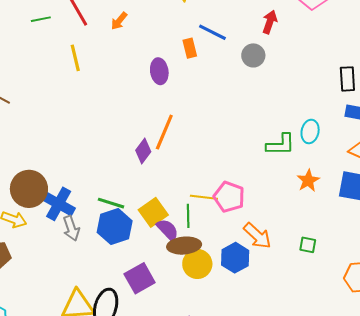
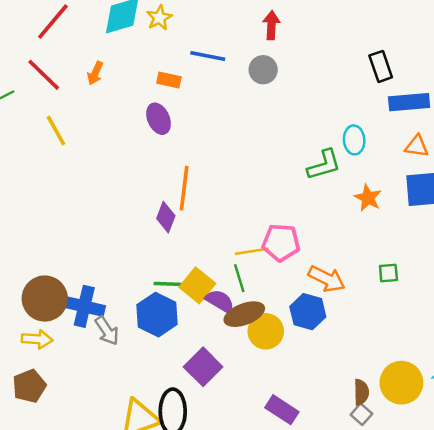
orange rectangle: (190, 48) -> (169, 80), moved, turned -48
green line: (111, 203) -> (170, 284), moved

